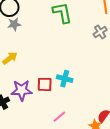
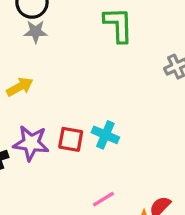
pink line: (59, 117) -> (103, 199), moved

